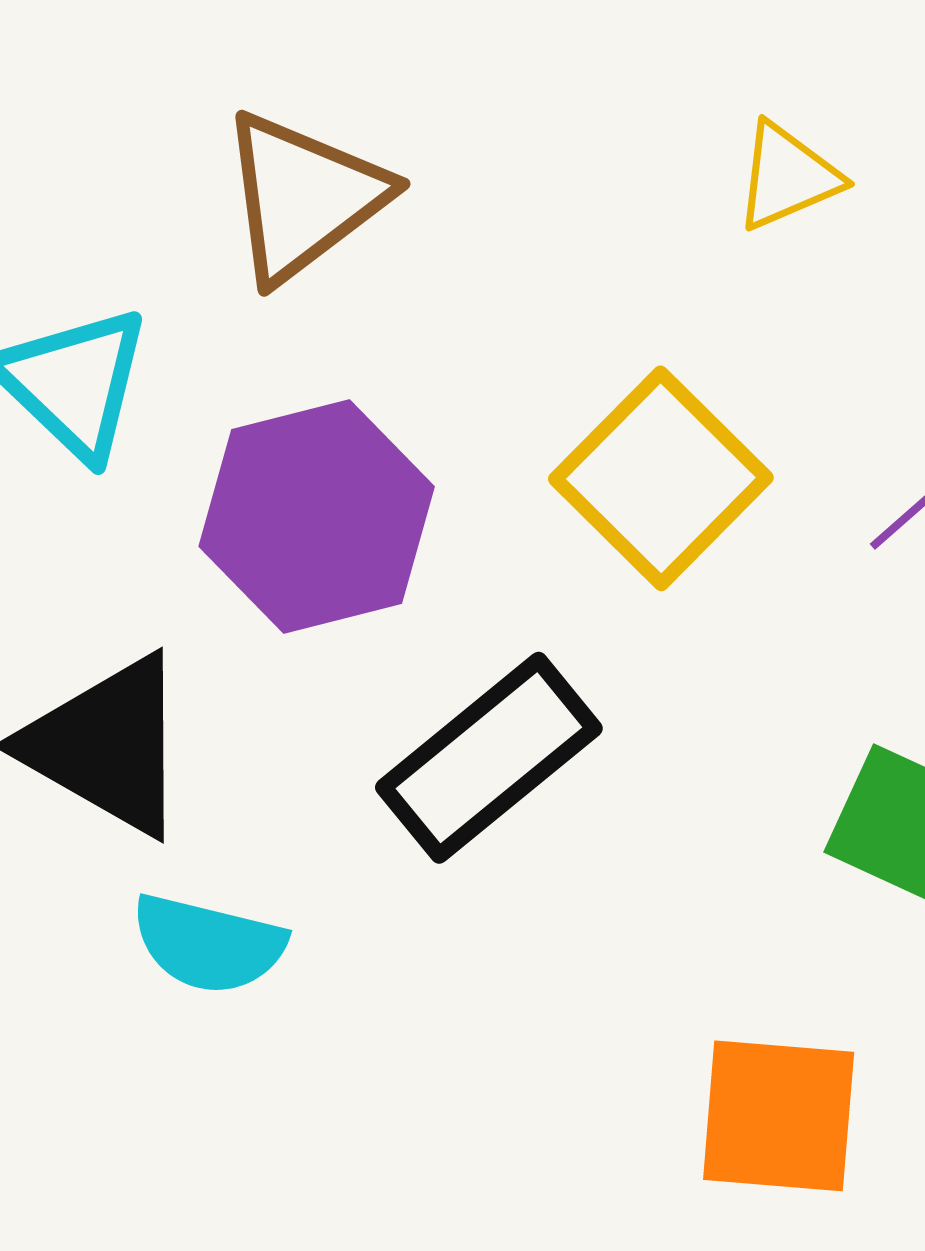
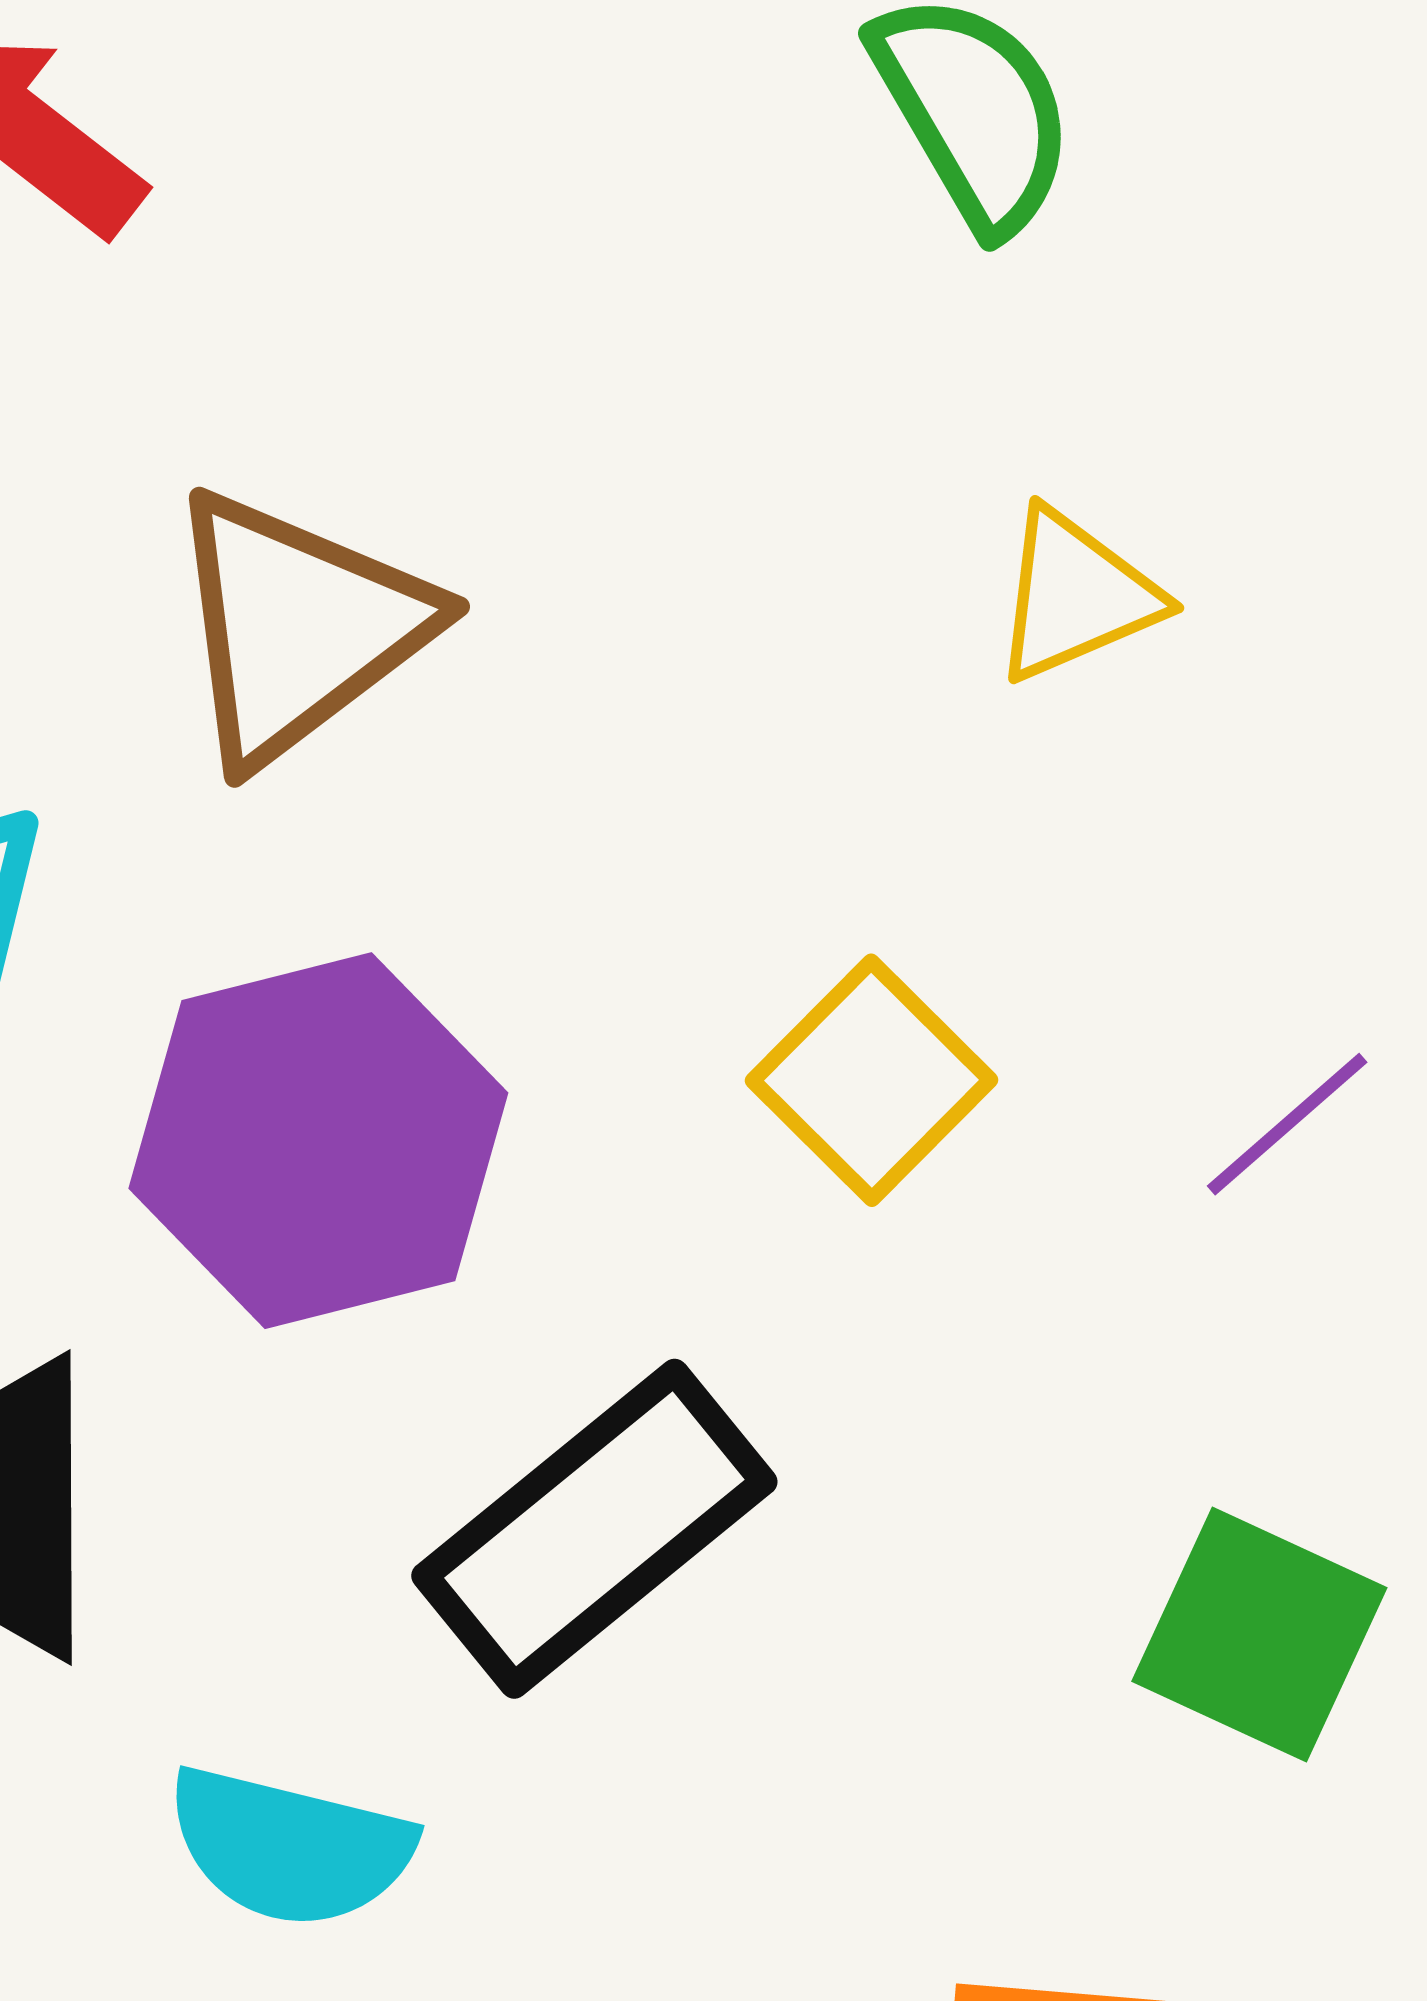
yellow square: (661, 478) -> (872, 1080), size x0.7
cyan semicircle: (208, 944) -> (290, 1847), moved

